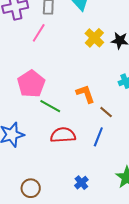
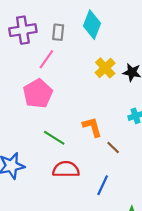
pink pentagon: (31, 84) -> (38, 94), moved
blue line: (98, 137) -> (103, 185), moved

